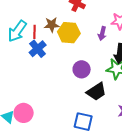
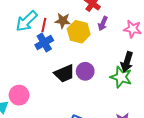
purple arrow: (102, 33) -> (103, 24), moved
black trapezoid: (96, 92) -> (64, 73), moved
pink circle: (24, 113) -> (19, 95), moved

